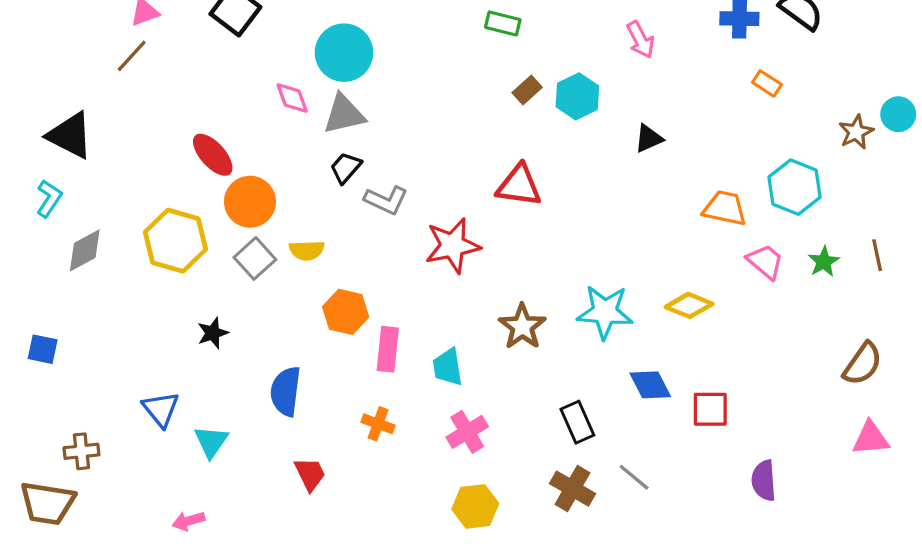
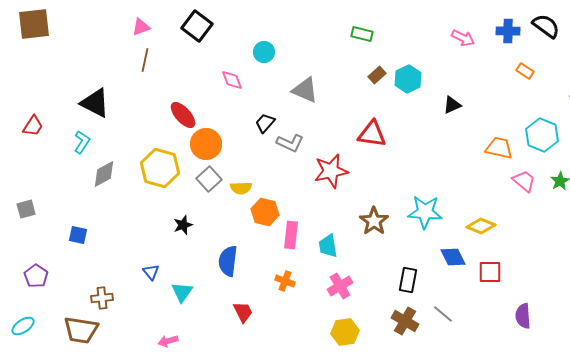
pink arrow: (641, 40) -> (463, 38), moved, turned -35
cyan circle: (344, 53) -> (264, 52), size x0.6
brown line: (132, 56) -> (145, 60), moved, turned -30
gray triangle: (344, 114) -> (305, 90), moved, turned 36
yellow semicircle: (307, 250) -> (241, 188), moved
yellow diamond: (689, 305) -> (481, 226), moved
blue triangle: (161, 409) -> (151, 272), size x0.7
black rectangle: (577, 422) -> (408, 280), turned 35

